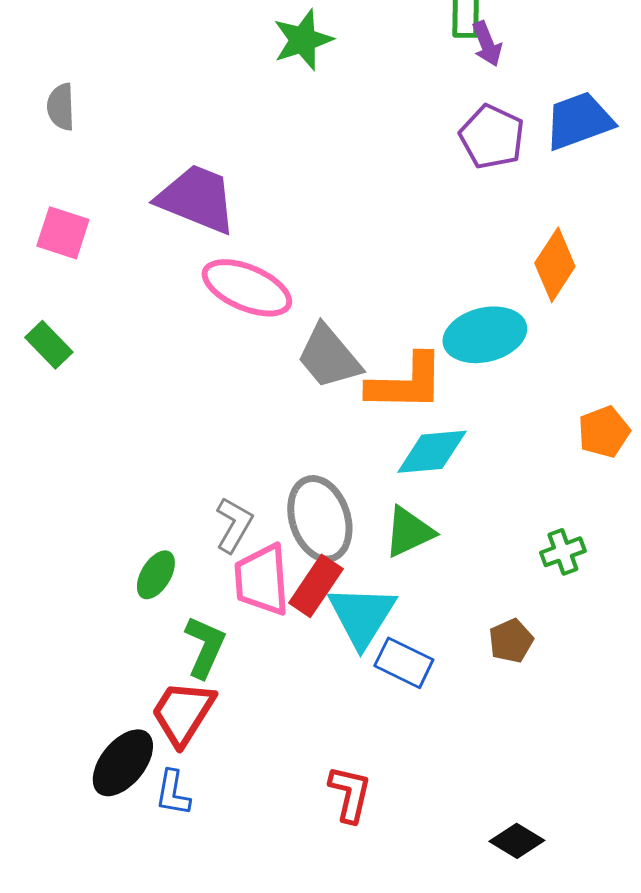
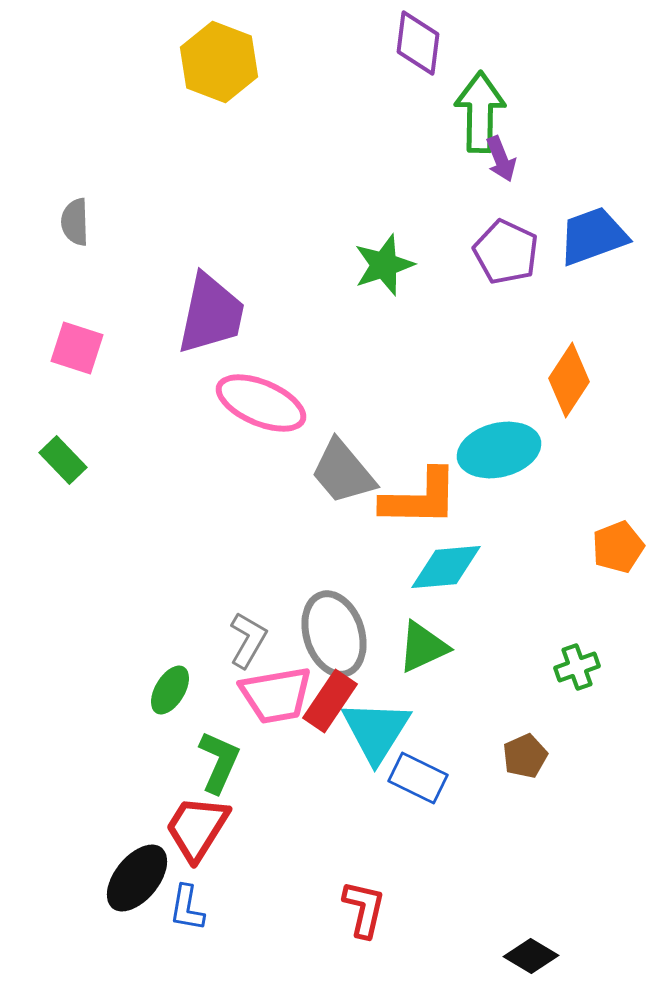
green star: (303, 40) -> (384, 265), moved
purple trapezoid: (197, 199) -> (211, 314), turned 80
pink trapezoid: (262, 580) -> (276, 695), turned -96

